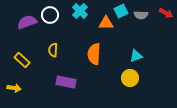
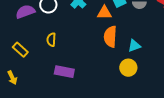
orange semicircle: (94, 54) -> (110, 37), moved
yellow arrow: (14, 88) -> (12, 78), turned 56

